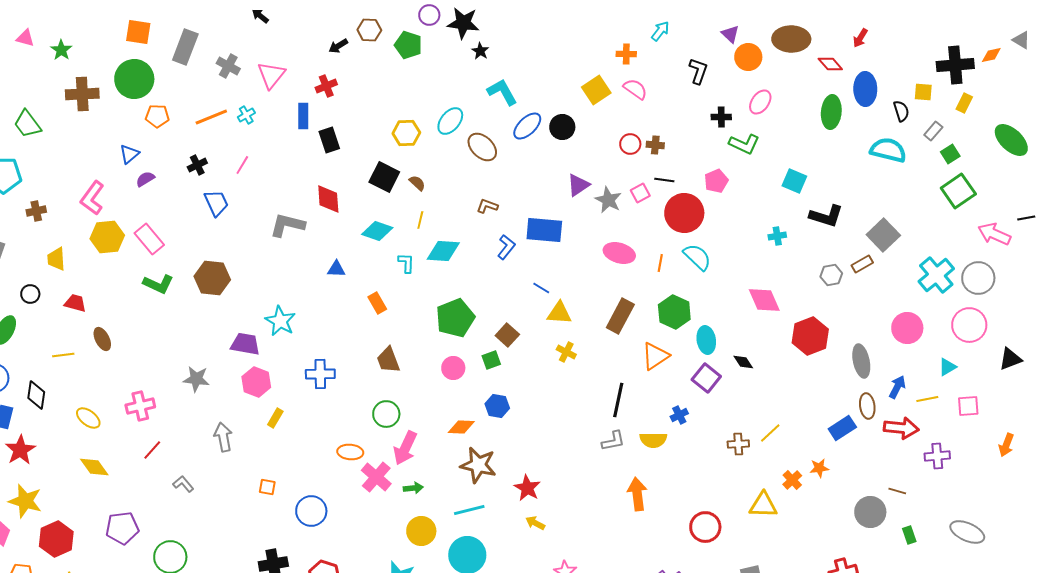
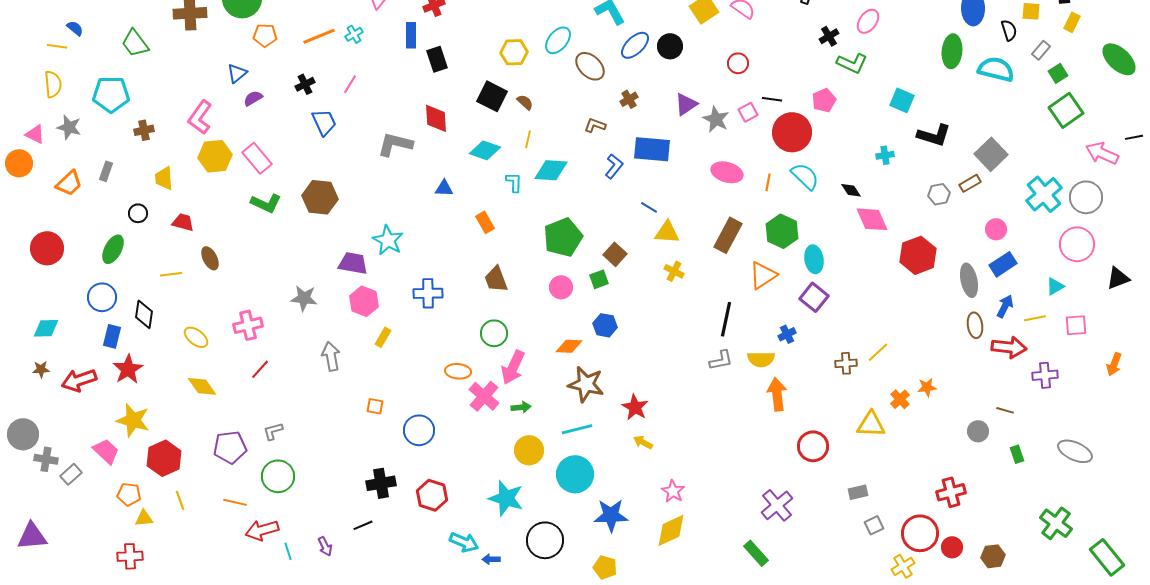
green ellipse: (831, 112) -> (952, 51), moved
black cross: (721, 117) -> (829, 36), turned -30
brown cross: (655, 145) -> (629, 99), moved, turned -36
pink circle: (907, 328) -> (996, 229), moved, size x0.7
black diamond: (743, 362) -> (851, 190), moved
blue rectangle: (842, 428) -> (1003, 264), moved
gray L-shape: (183, 484) -> (273, 431), moved, turned -65
orange arrow: (637, 494) -> (777, 394), moved
gray circle: (870, 512) -> (978, 431), size x0.7

